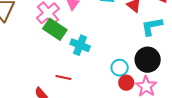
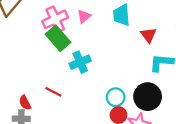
cyan cross: (80, 45) -> (80, 62), turned 30

